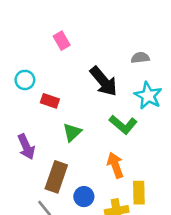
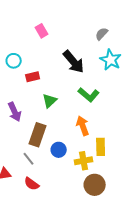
gray semicircle: (140, 58) -> (102, 34), moved, turned -40
cyan star: (148, 96) -> (111, 60), moved
red rectangle: (50, 101) -> (33, 77), turned -32

